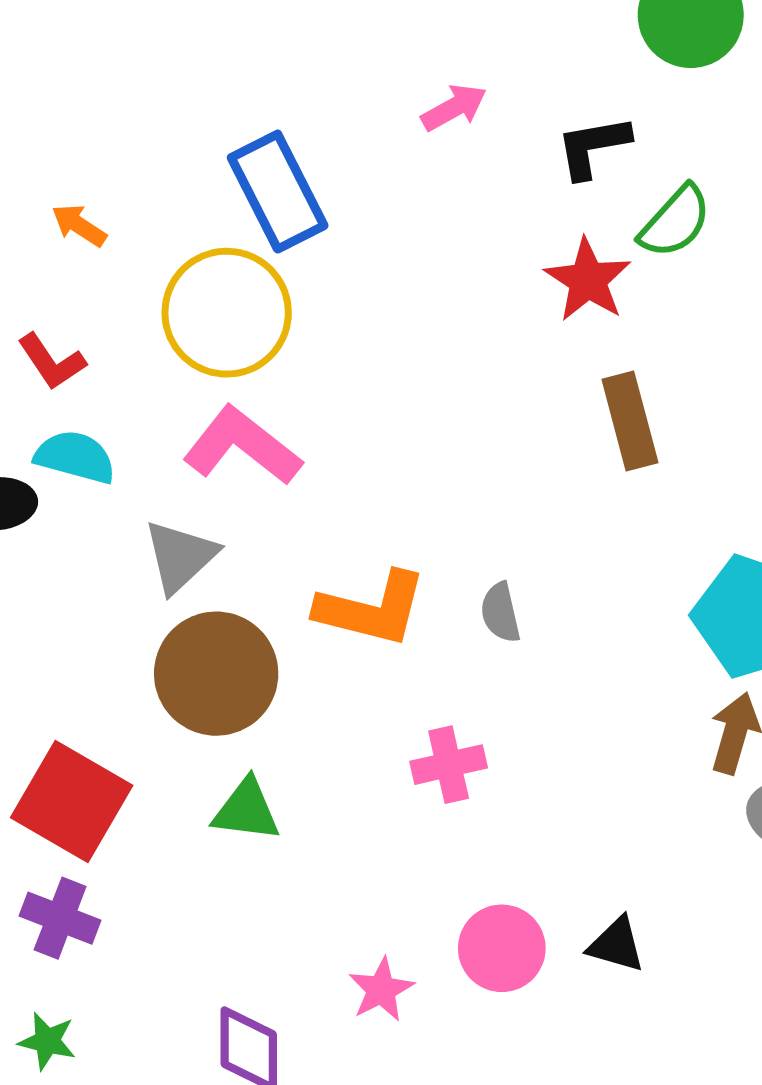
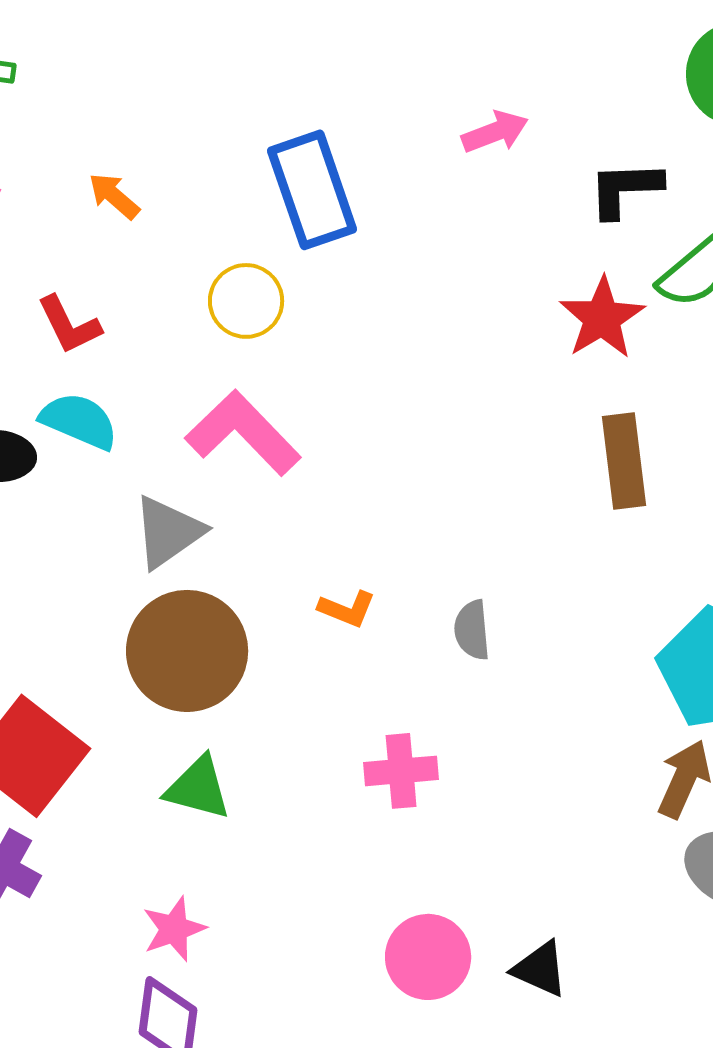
yellow circle: (227, 313) -> (246, 301), size x0.6
orange L-shape: (372, 609) -> (347, 609), size x0.5
pink star: (381, 990) -> (174, 929), moved

